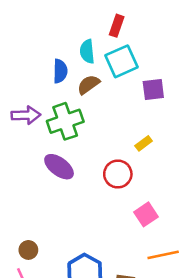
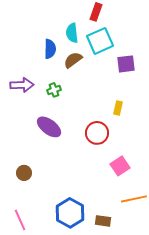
green cross: (65, 121) -> (54, 90), size x0.5
yellow rectangle: (144, 143) -> (118, 108), turned -40
brown circle: (28, 250) -> (24, 173), moved

